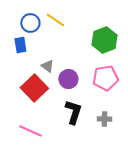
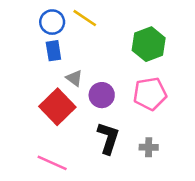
blue rectangle: (20, 45) -> (53, 51), moved

